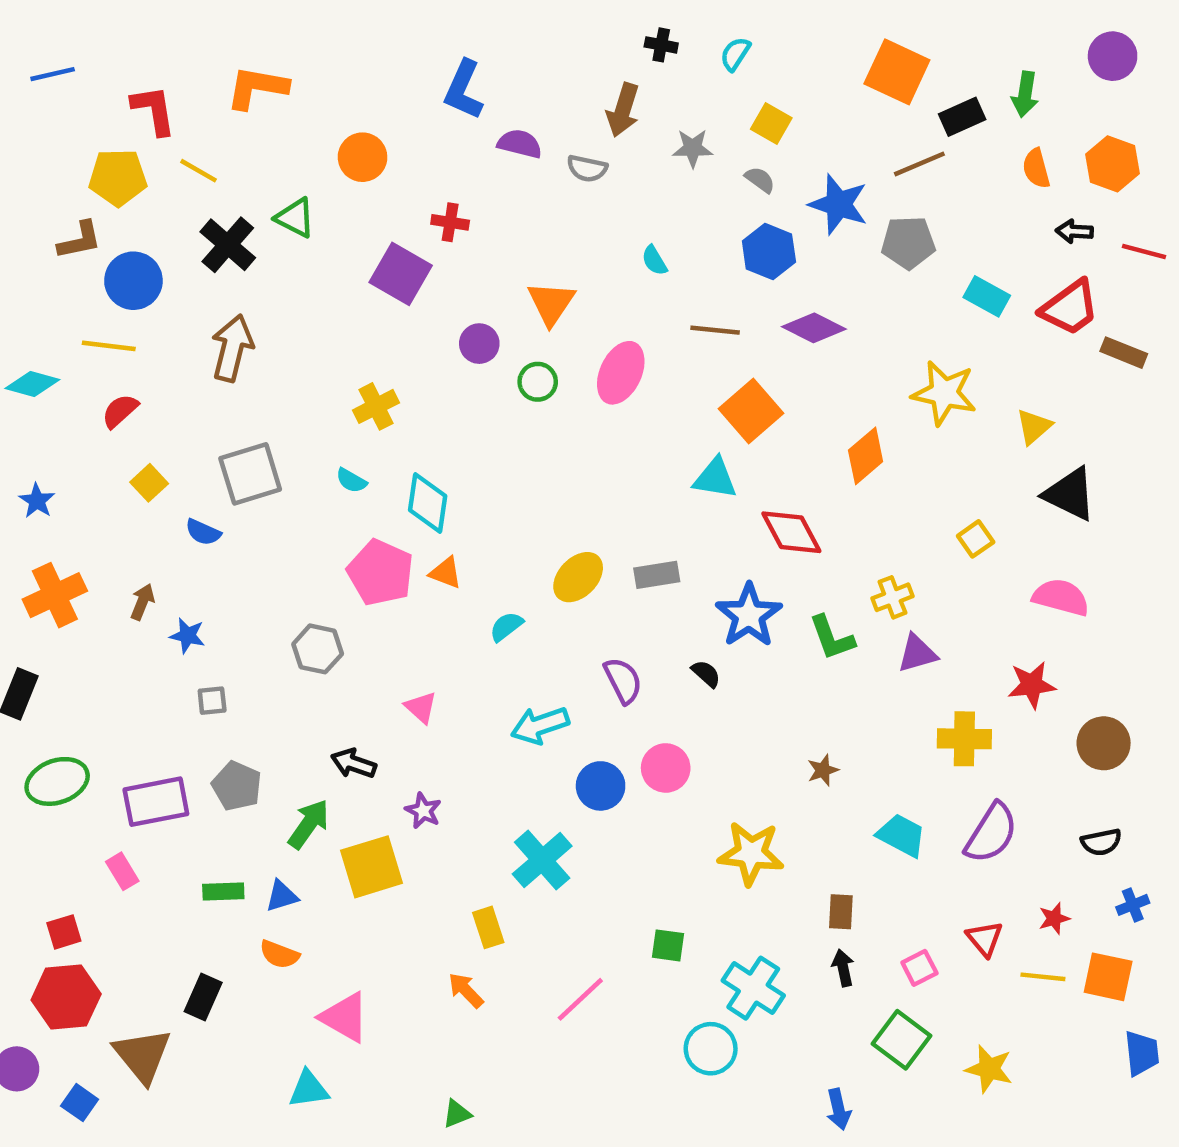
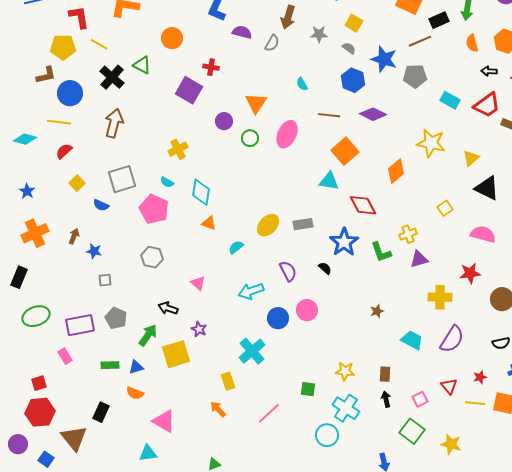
gray semicircle: (587, 168) -> (272, 43), turned -72
pink pentagon: (380, 573) -> (154, 209), moved
yellow star: (751, 853) -> (345, 371), moved, size x0.7

